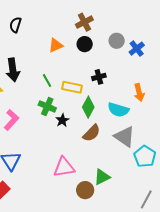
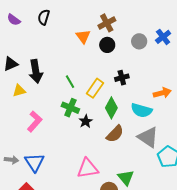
black semicircle: (15, 25) -> (44, 17), moved
orange triangle: (56, 45) -> (83, 36), moved, turned -42
blue cross: (137, 49) -> (163, 37), moved
yellow rectangle: (72, 87) -> (95, 88), turned -66
orange arrow: (139, 93) -> (162, 93), turned -90
green triangle: (102, 177) -> (126, 178), turned -42

